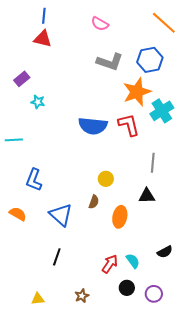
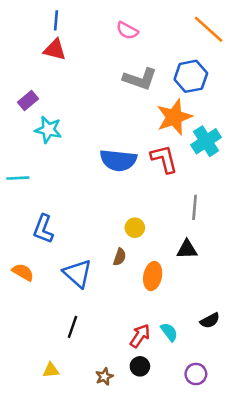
cyan star: (38, 102) -> (48, 130), size x1.5
black circle: (127, 288) -> (140, 366), moved
yellow triangle: (38, 299) -> (51, 370), moved

